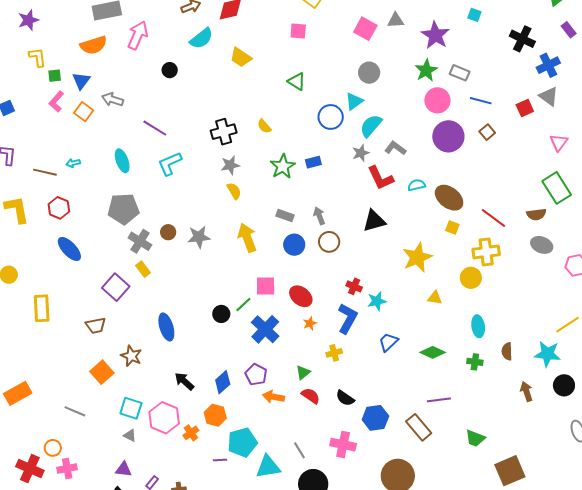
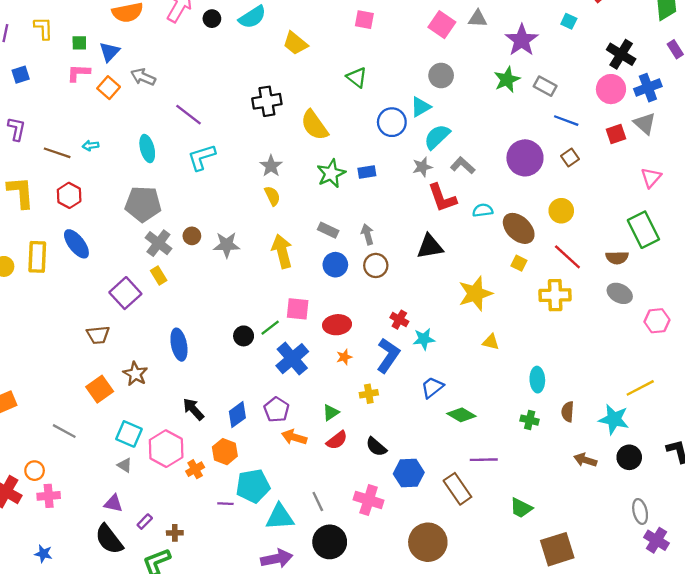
yellow L-shape: (37, 57) -> (43, 28), moved
black circle: (170, 70) -> (212, 19), moved
pink circle: (437, 100) -> (611, 89), moved
pink L-shape: (56, 102) -> (78, 73), turned 45
yellow semicircle: (264, 126) -> (314, 125), size x1.8
black cross: (224, 132) -> (267, 101), moved
gray star: (230, 165) -> (271, 166), turned -30
yellow circle: (471, 278) -> (561, 211), moved
red ellipse: (301, 296) -> (337, 325), turned -50
yellow rectangle: (42, 308) -> (37, 257), moved
green diamond: (433, 352) -> (461, 415), moved
brown arrow: (526, 391) -> (585, 460), turned -60
red semicircle: (311, 396) -> (337, 440), turned 102

